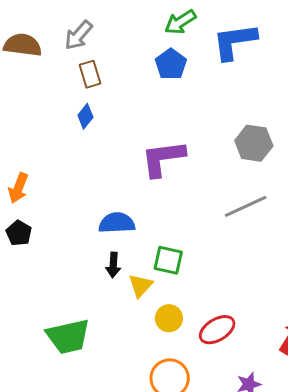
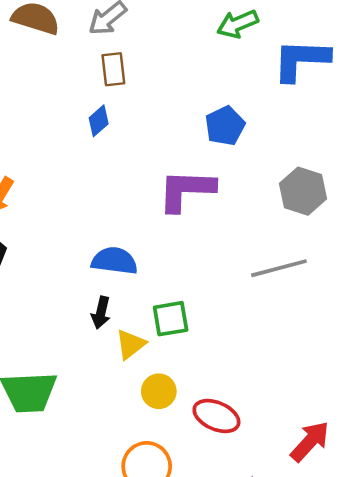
blue pentagon: (171, 64) -> (225, 126), moved
green square: (168, 260) -> (171, 319), turned -32
red ellipse: (217, 330) -> (216, 416), turned 45

